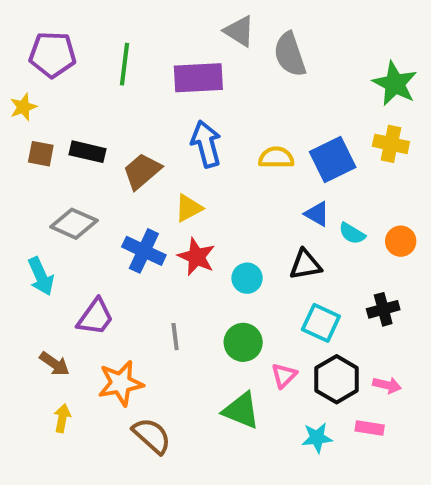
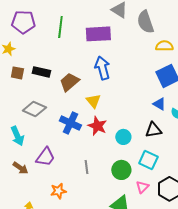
yellow semicircle: (276, 158) -> (164, 46), moved
yellow triangle: (189, 208) -> (93, 101), turned -42
cyan square: (321, 323) -> (148, 160), moved
brown arrow: (54, 364) -> (20, 168), moved
orange star: (121, 383) -> (58, 191), size x0.7

